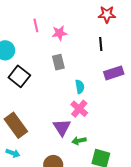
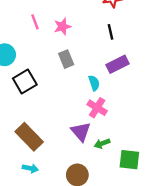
purple rectangle: (114, 73) -> (118, 64), moved
black square: (19, 76) -> (25, 82), turned 30

